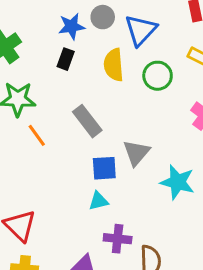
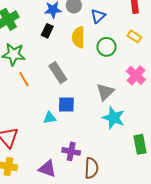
blue triangle: (141, 30) -> (98, 16), size x0.7
gray triangle: (136, 153) -> (105, 92), moved
cyan triangle: (98, 201) -> (50, 118), moved

